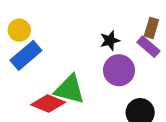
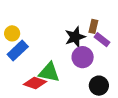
brown rectangle: (151, 28) -> (93, 26), moved
black star: (110, 40) -> (75, 37), size x1.5

